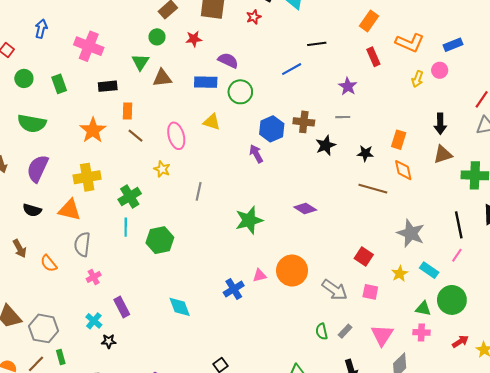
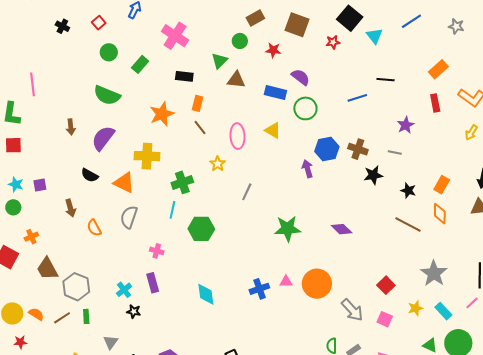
green rectangle: (59, 84) -> (140, 64), turned 48
pink cross: (94, 277) -> (157, 251), moved, turned 32

